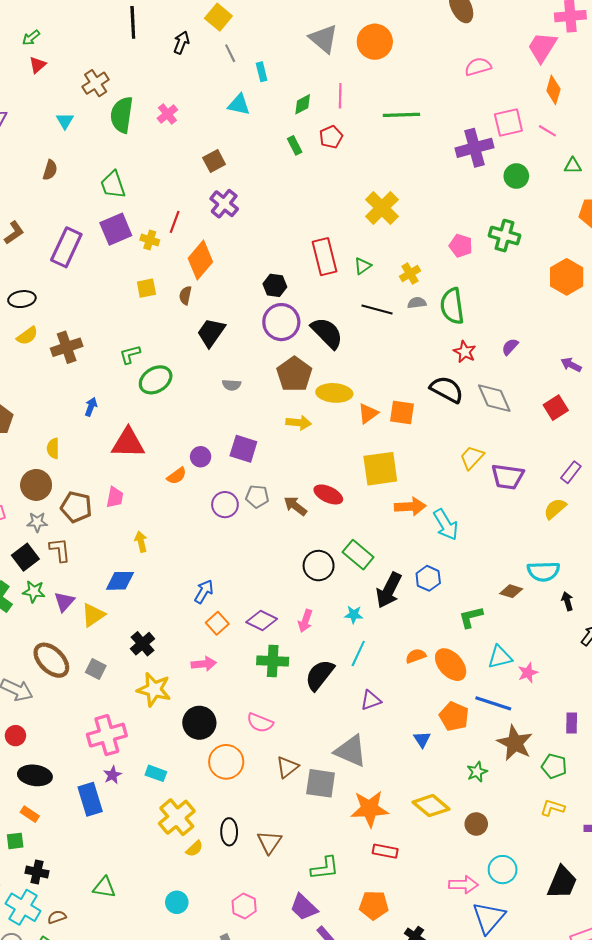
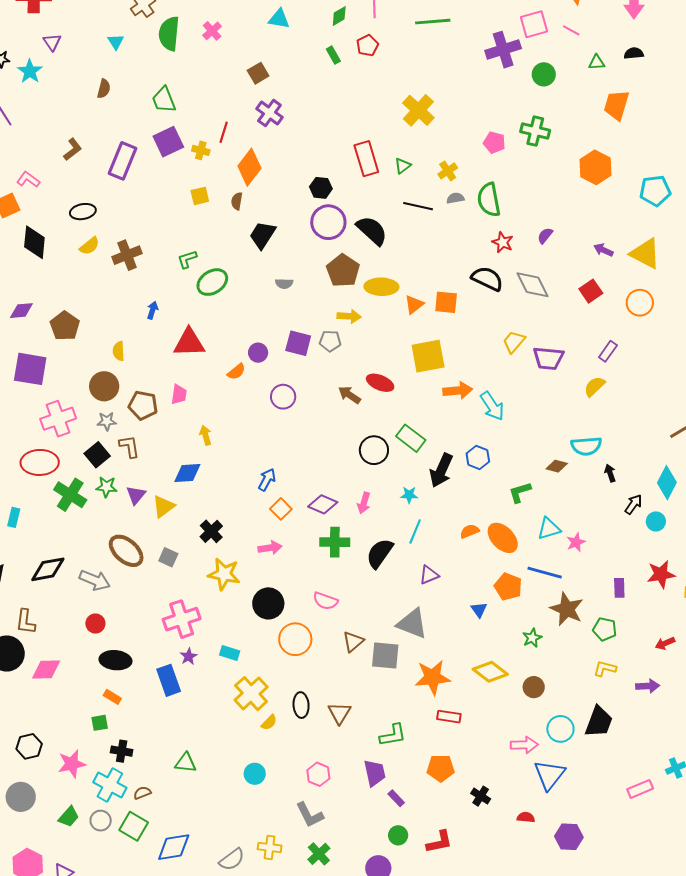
gray pentagon: (257, 496) -> (330, 341), moved
black trapezoid: (562, 882) -> (599, 722), moved
purple trapezoid: (304, 907) -> (375, 773), turned -144

